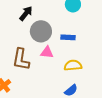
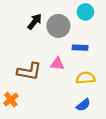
gray circle: (41, 31) -> (58, 26), moved
brown L-shape: (21, 59) -> (29, 71), turned -90

